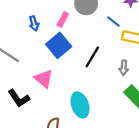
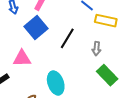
pink triangle: (44, 79) -> (22, 58), turned -42

